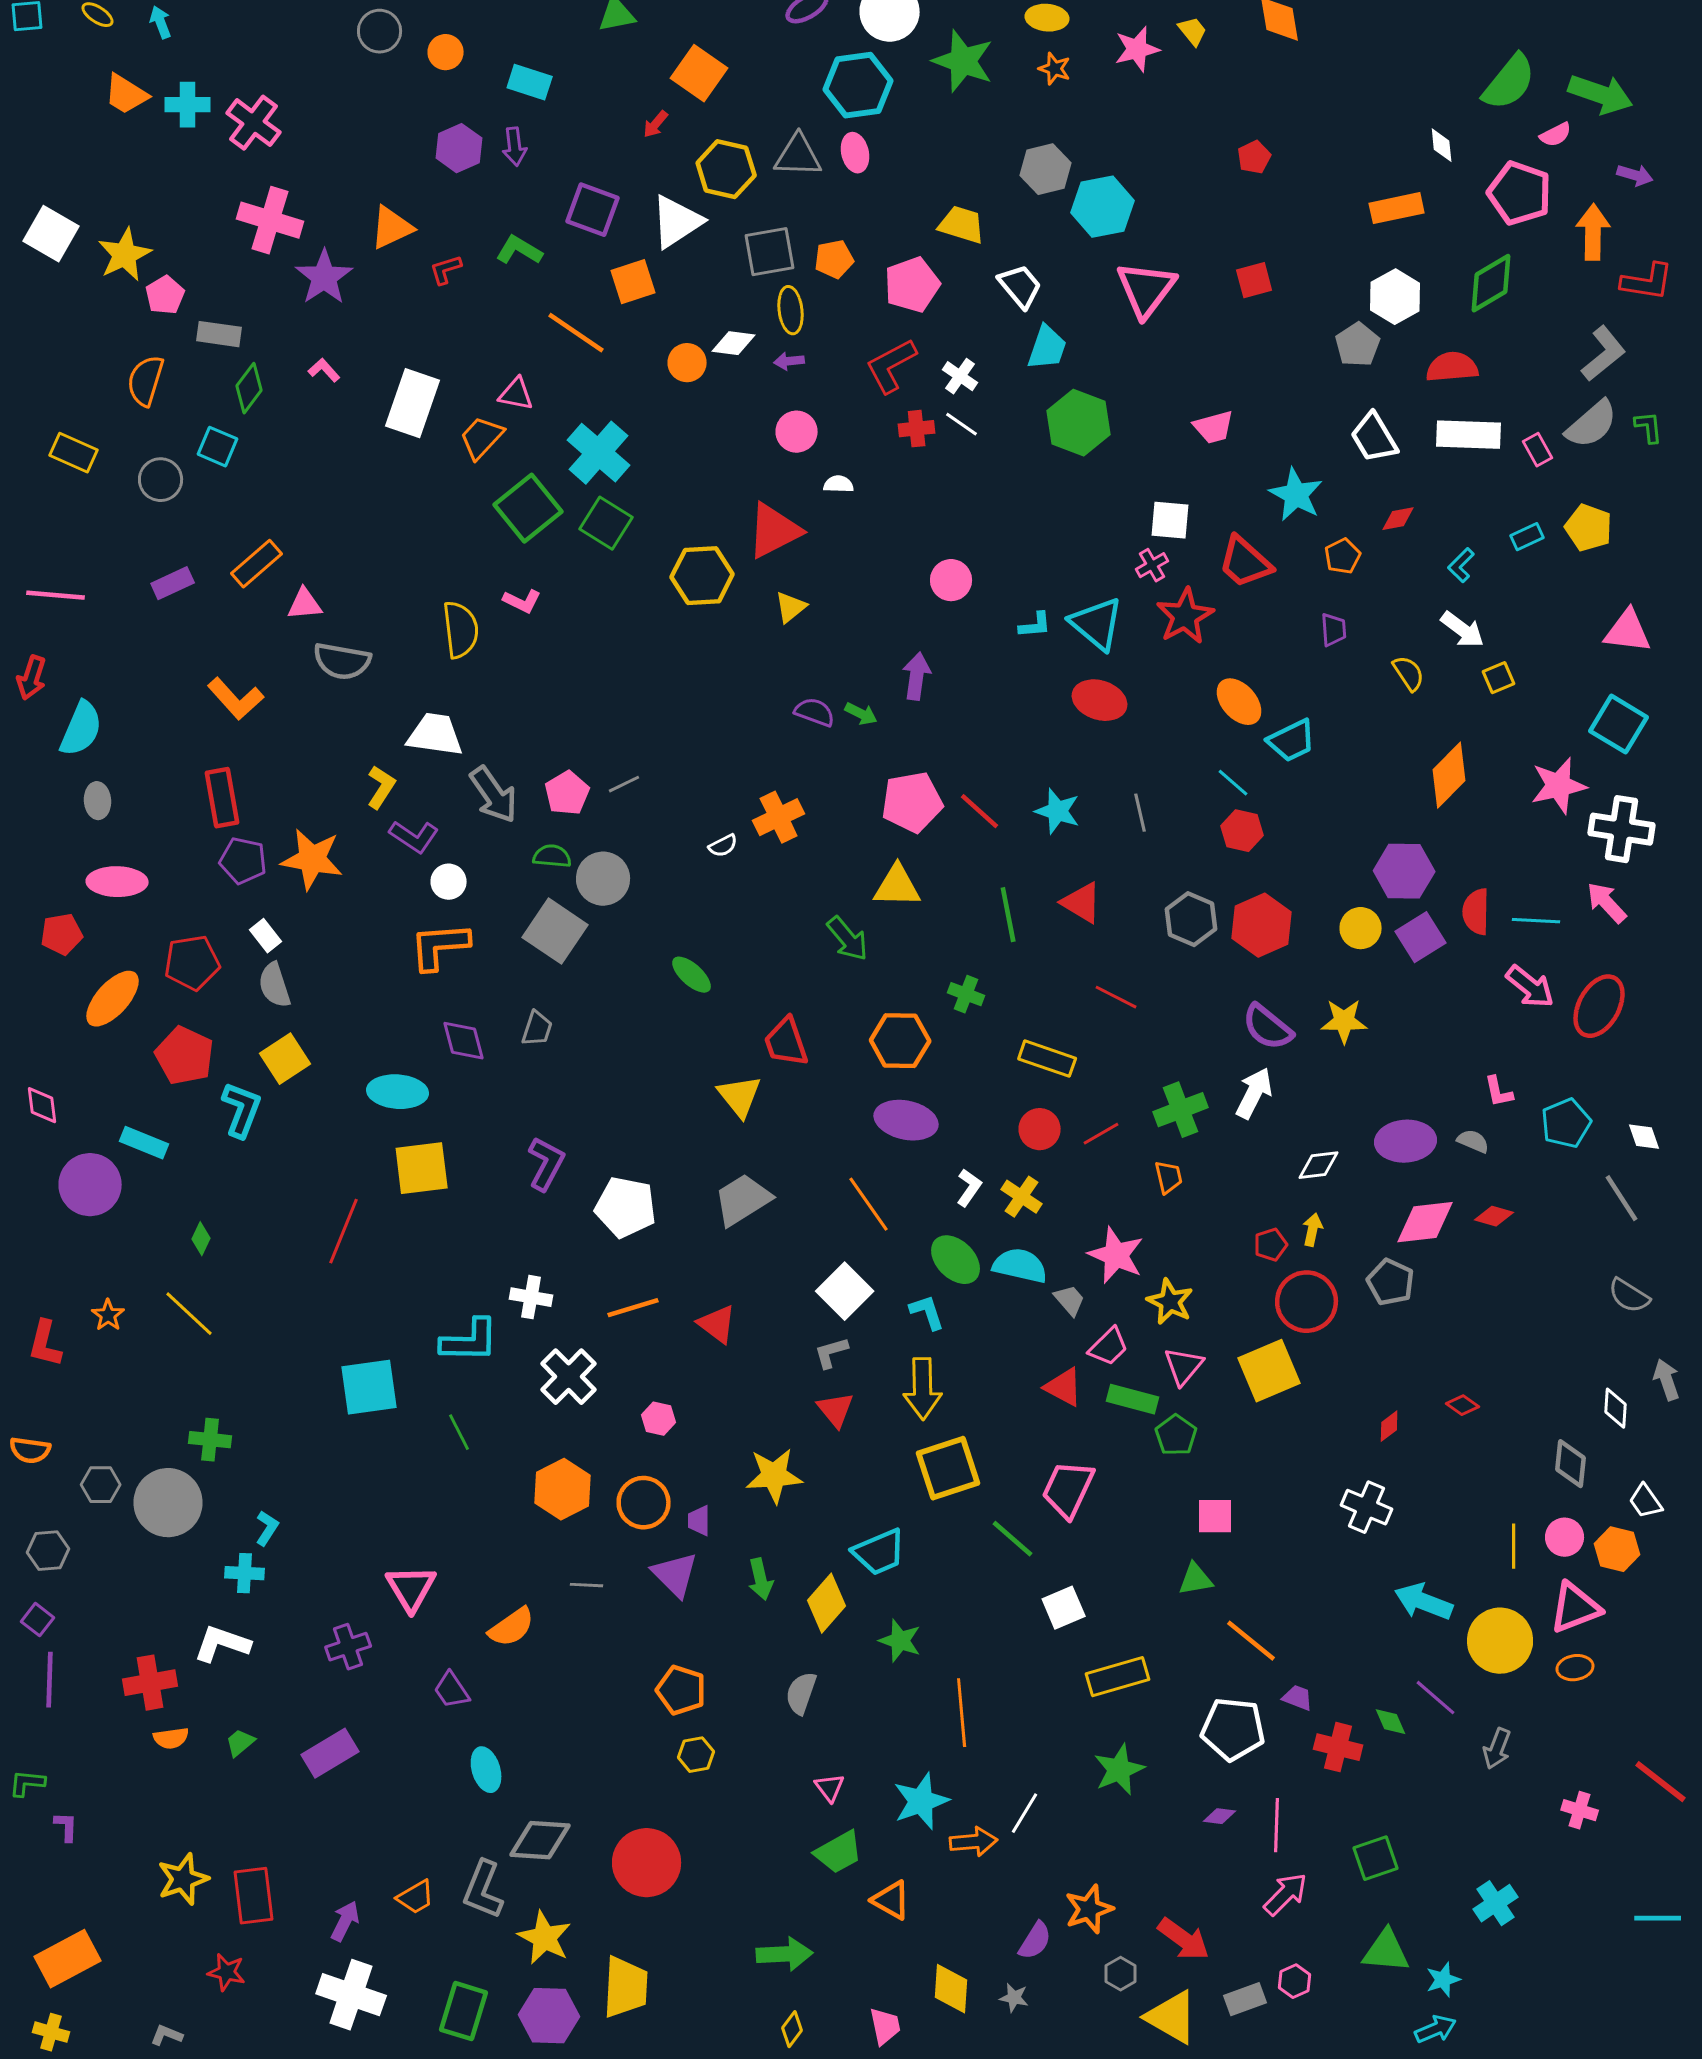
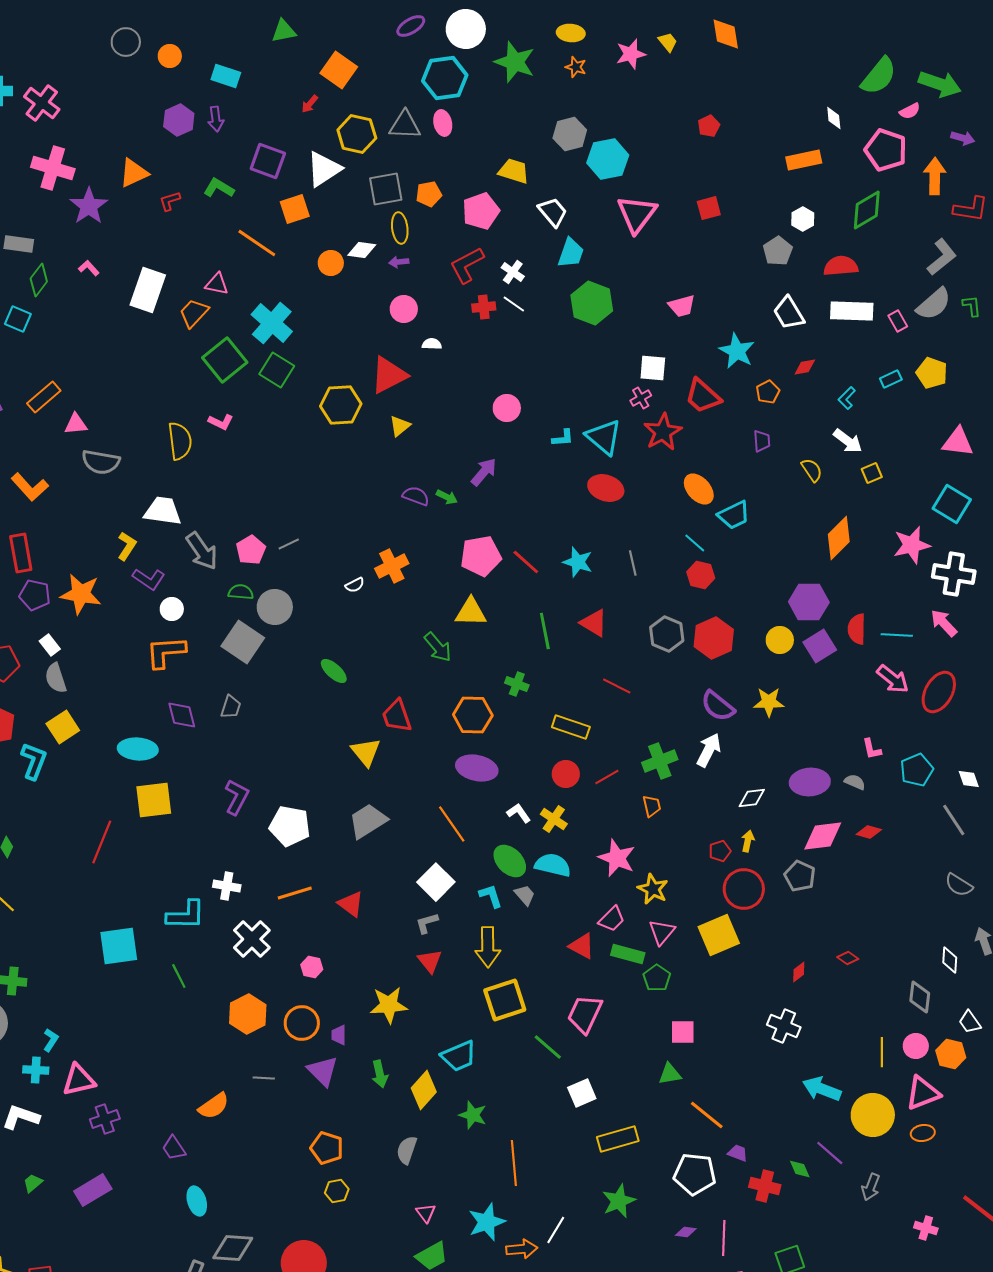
white hexagon: (1395, 297) -> (803, 219), size x0.7
purple arrow: (917, 676) -> (484, 472), turned 32
white L-shape: (969, 1188) -> (519, 813), turned -70
gray trapezoid: (1070, 1300) -> (525, 895), moved
pink triangle: (411, 1588) -> (79, 1080), moved, turned 48

